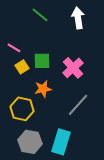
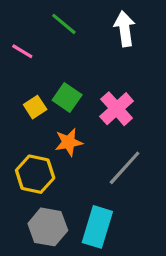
pink line: (14, 48) -> (22, 51), moved
green square: (42, 61) -> (67, 97), turned 36

